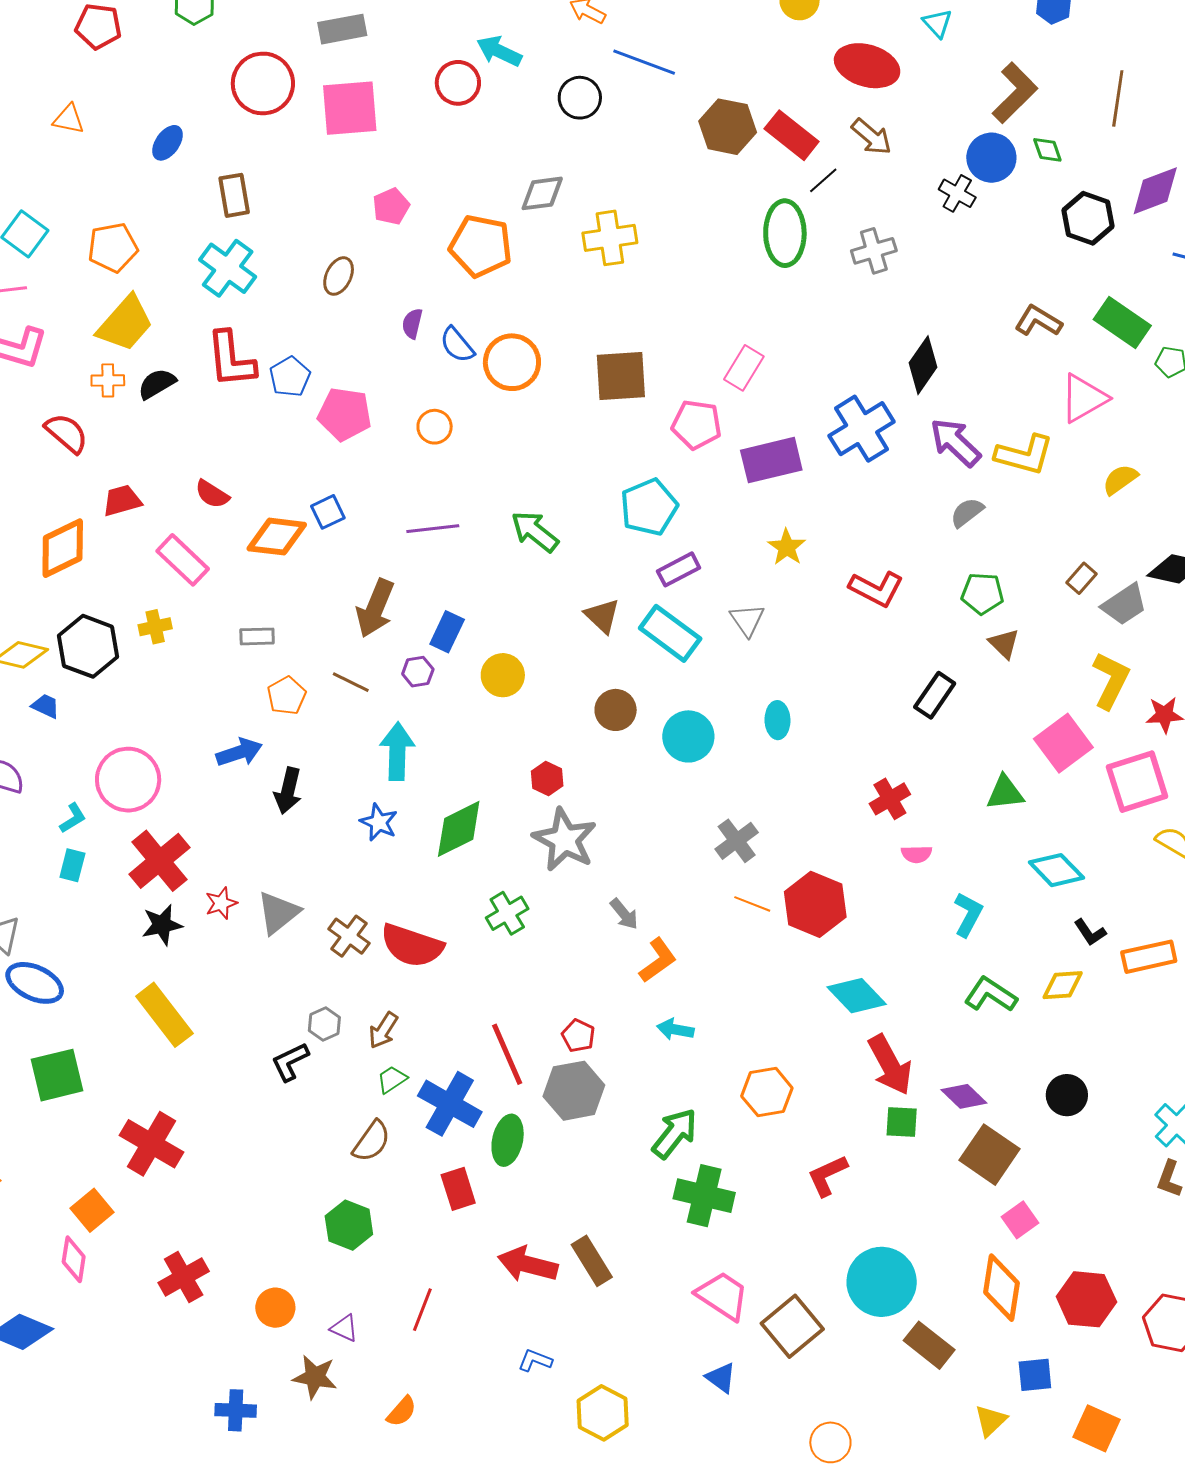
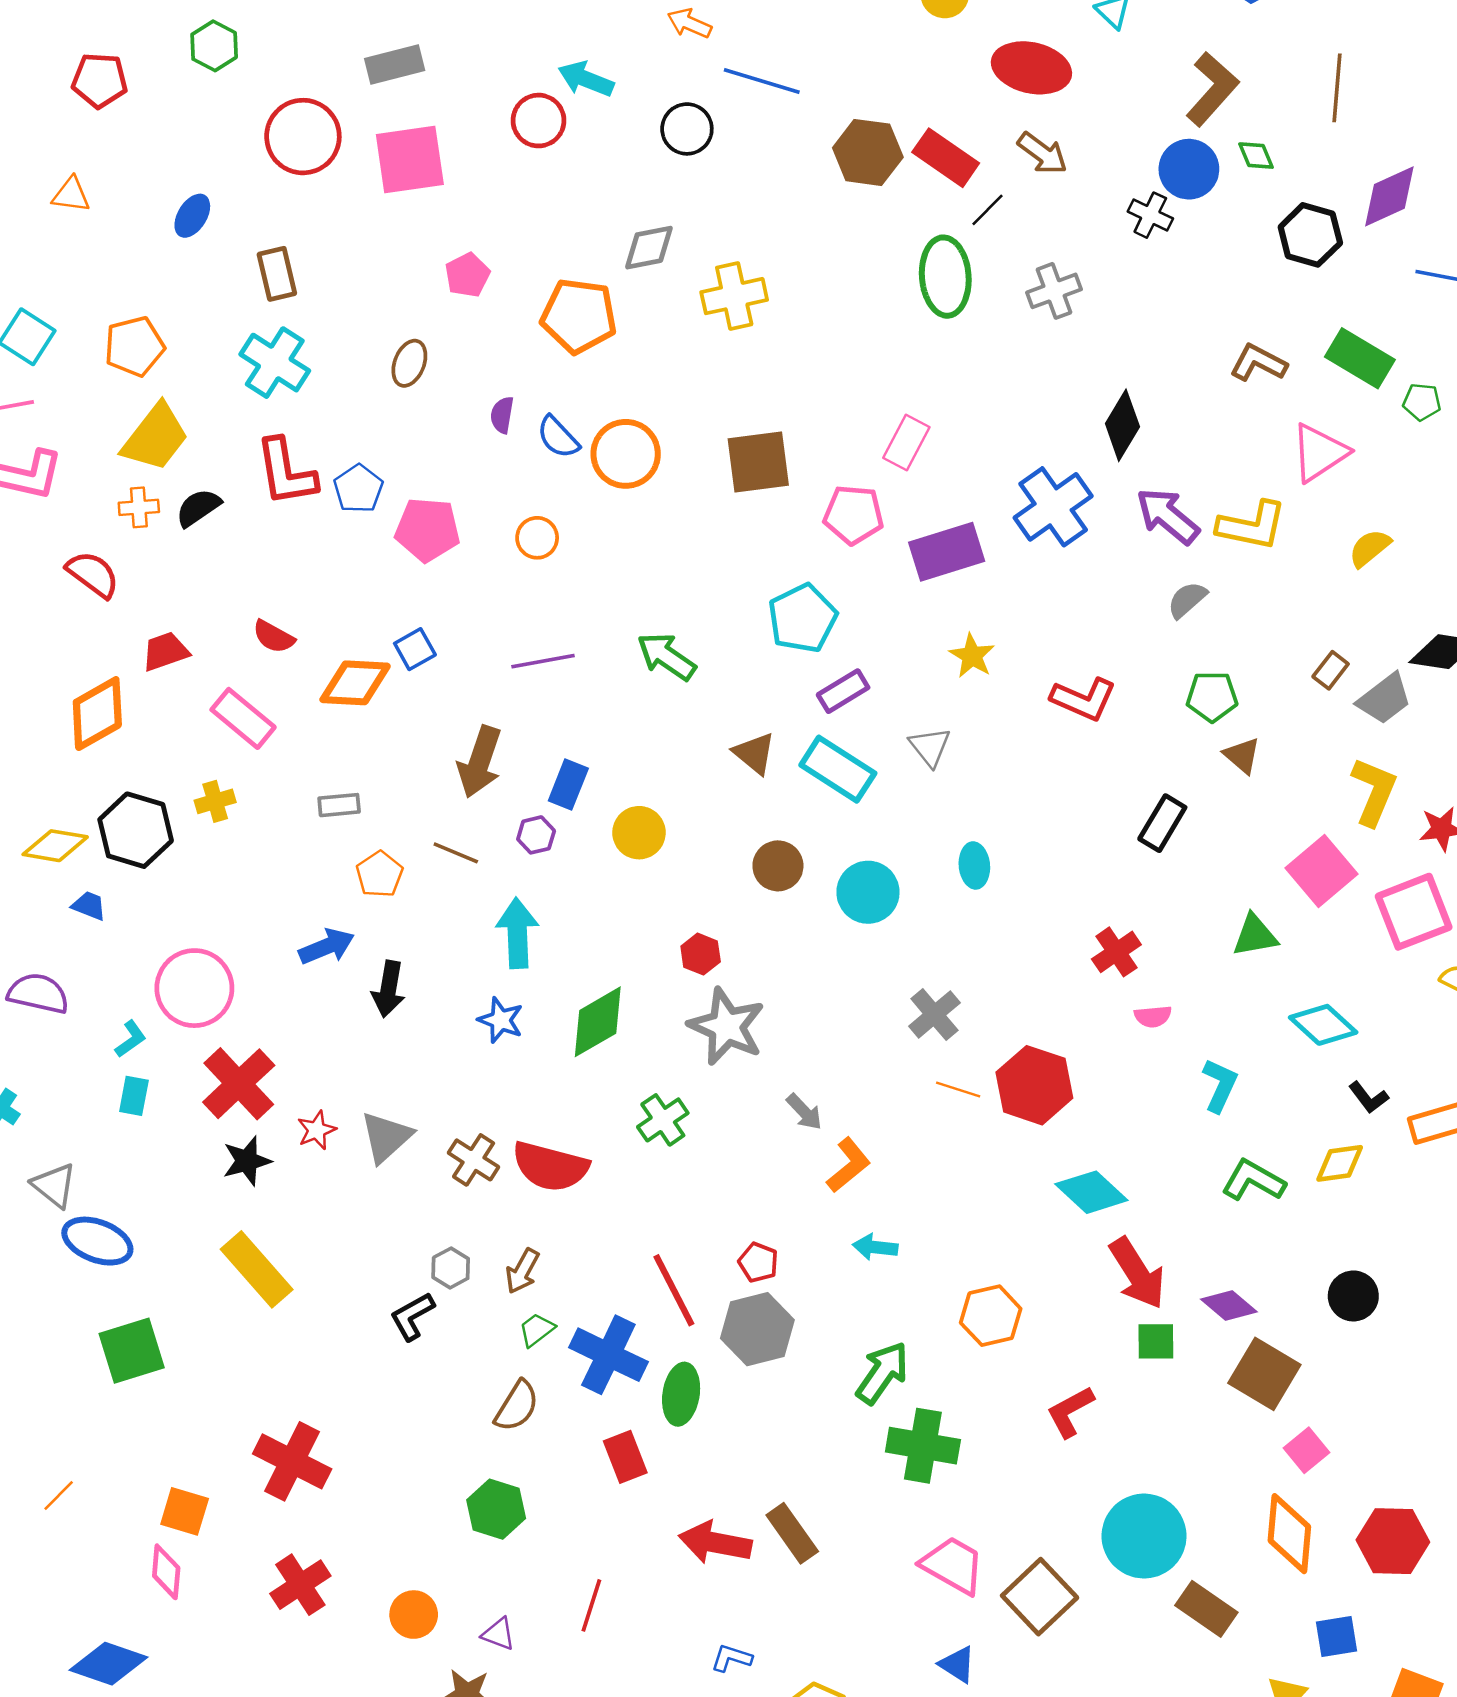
red cross: (152, 1144) -> (292, 1461), moved
orange square: (92, 1210) -> (185, 1511), turned -30

